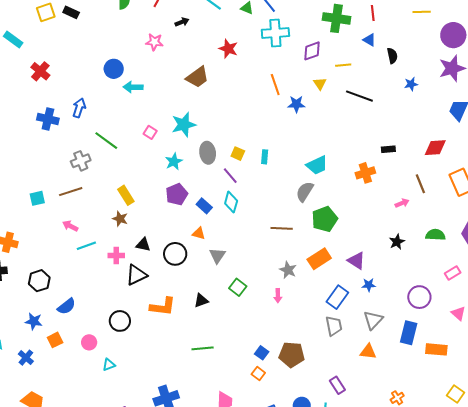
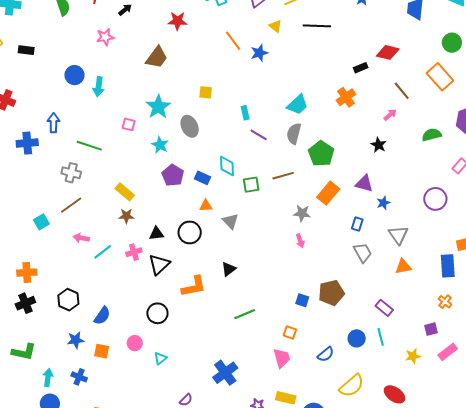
black rectangle: (71, 12) -> (26, 50), moved
cyan arrow: (133, 87) -> (99, 87), turned -66
red diamond: (435, 148) -> (388, 52), moved, turned 35
yellow square: (238, 154) -> (206, 92), moved
gray cross: (81, 161) -> (71, 173), turned -36
purple line: (230, 176) -> (259, 135), moved
black star: (397, 242) -> (379, 145), moved
green square: (238, 287) -> (251, 185), moved, turned -30
blue rectangle: (337, 297) -> (357, 224), size x0.6
blue rectangle: (409, 333) -> (448, 266), moved
orange square: (55, 340) -> (102, 351), turned -35
orange square: (258, 374) -> (290, 332), moved

